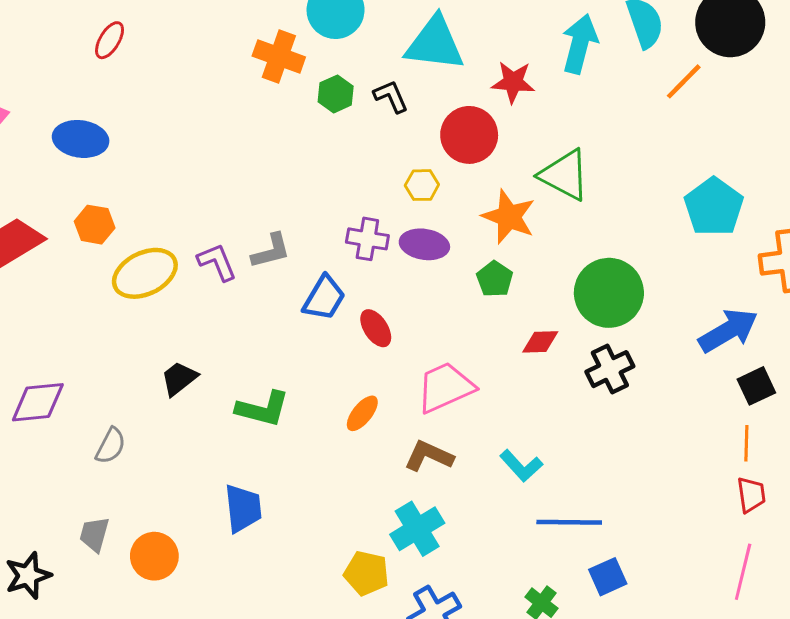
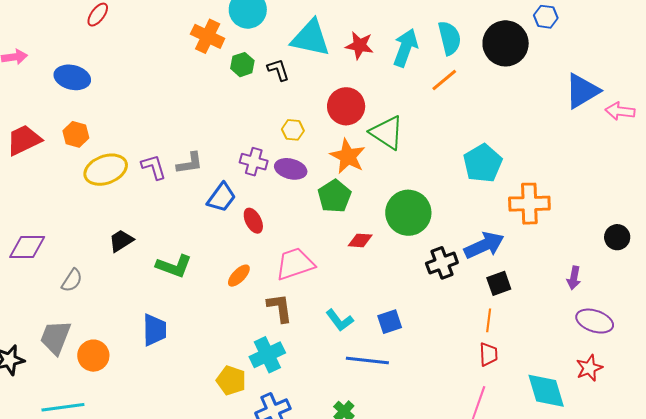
orange line: (684, 81) -> (444, 80), moved
red star: (513, 82) -> (360, 45), moved
red circle: (469, 135) -> (346, 106), moved
green pentagon: (495, 279) -> (334, 196), size x1.4
black cross: (610, 369) -> (442, 263), moved
brown L-shape: (429, 456) -> (280, 308), turned 52
gray trapezoid: (94, 534) -> (55, 337), size x1.5
blue square: (608, 577) -> (390, 322), moved

